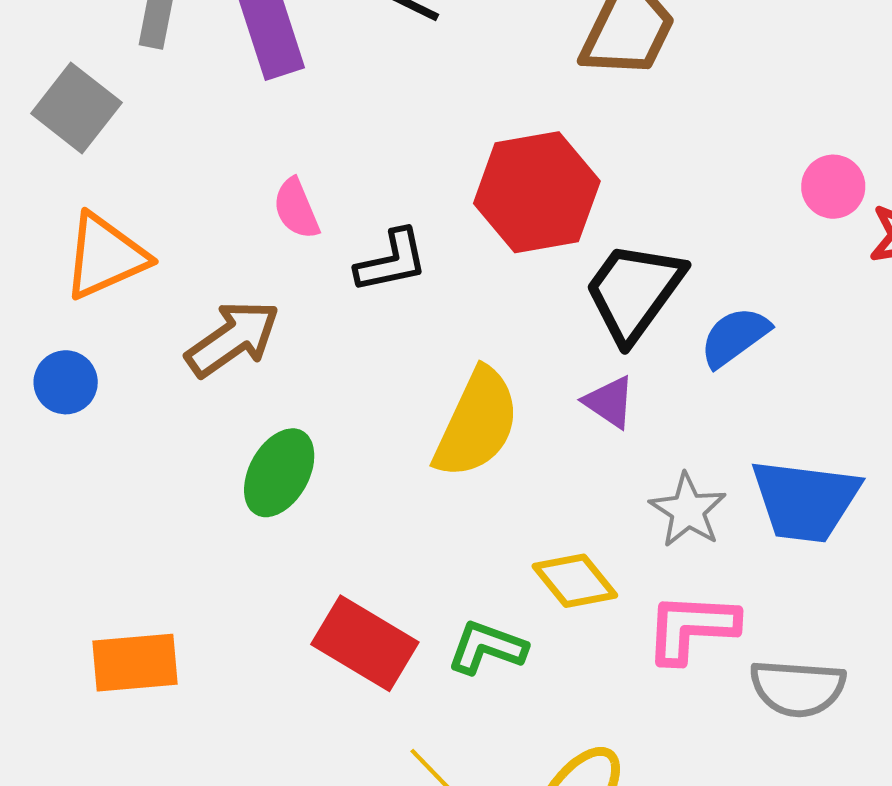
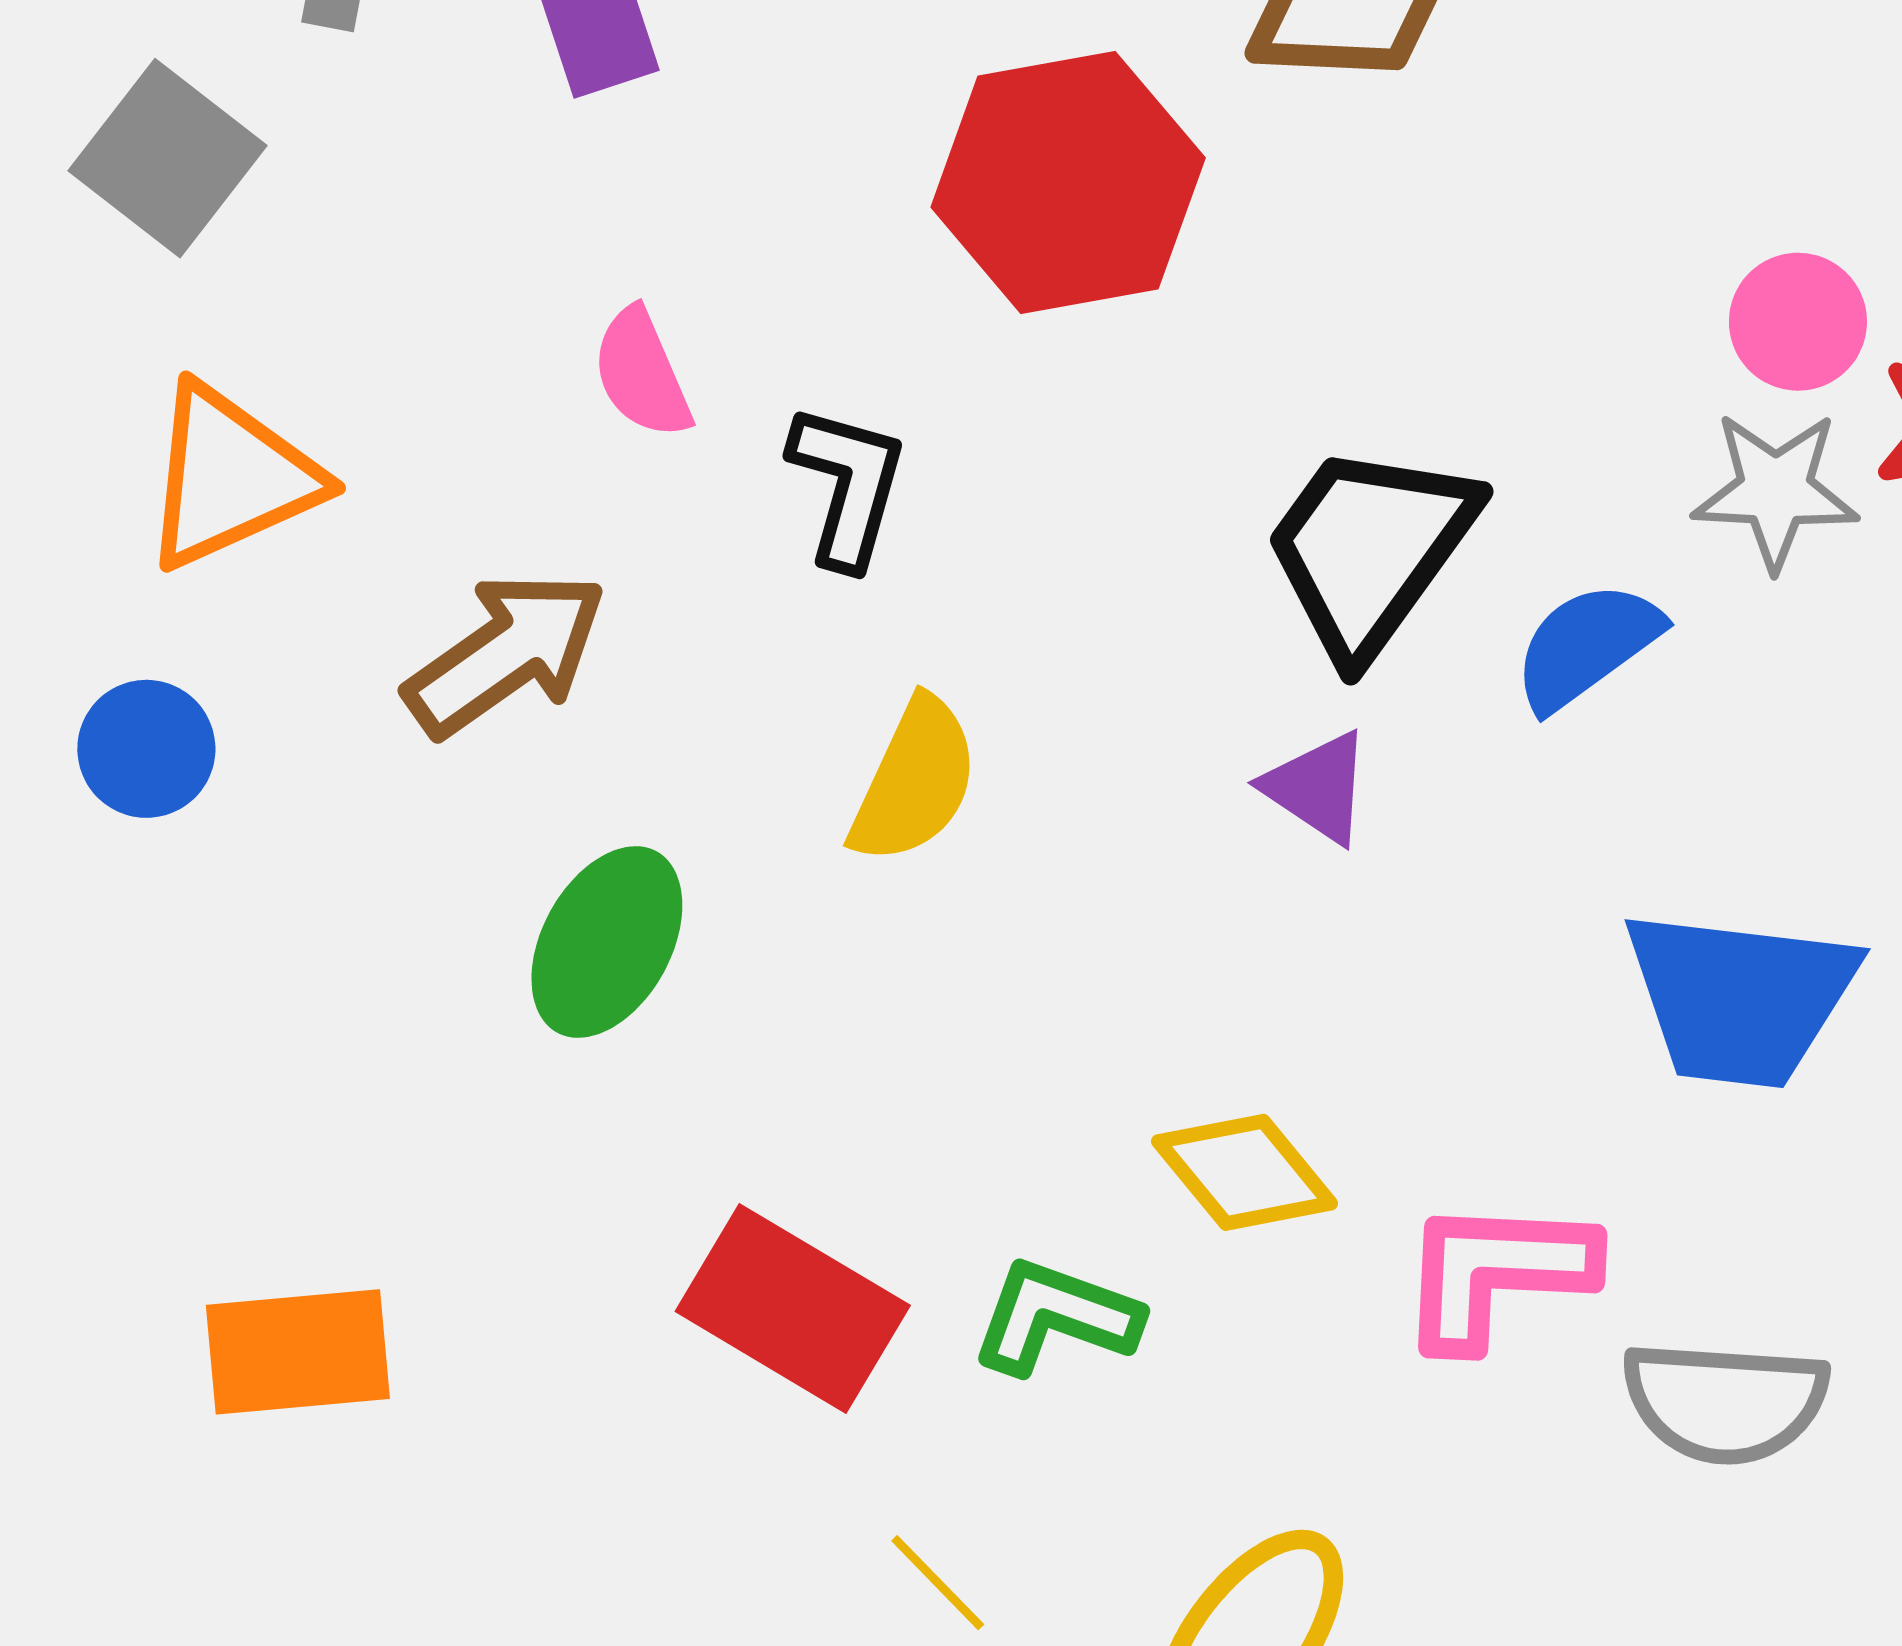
red hexagon: (537, 192) -> (1068, 183), moved
black L-shape: (392, 261) -> (847, 485), turned -62
yellow semicircle: (477, 423) -> (914, 781), moved, size x0.7
gray star: (688, 510) -> (1775, 490), moved, turned -30

